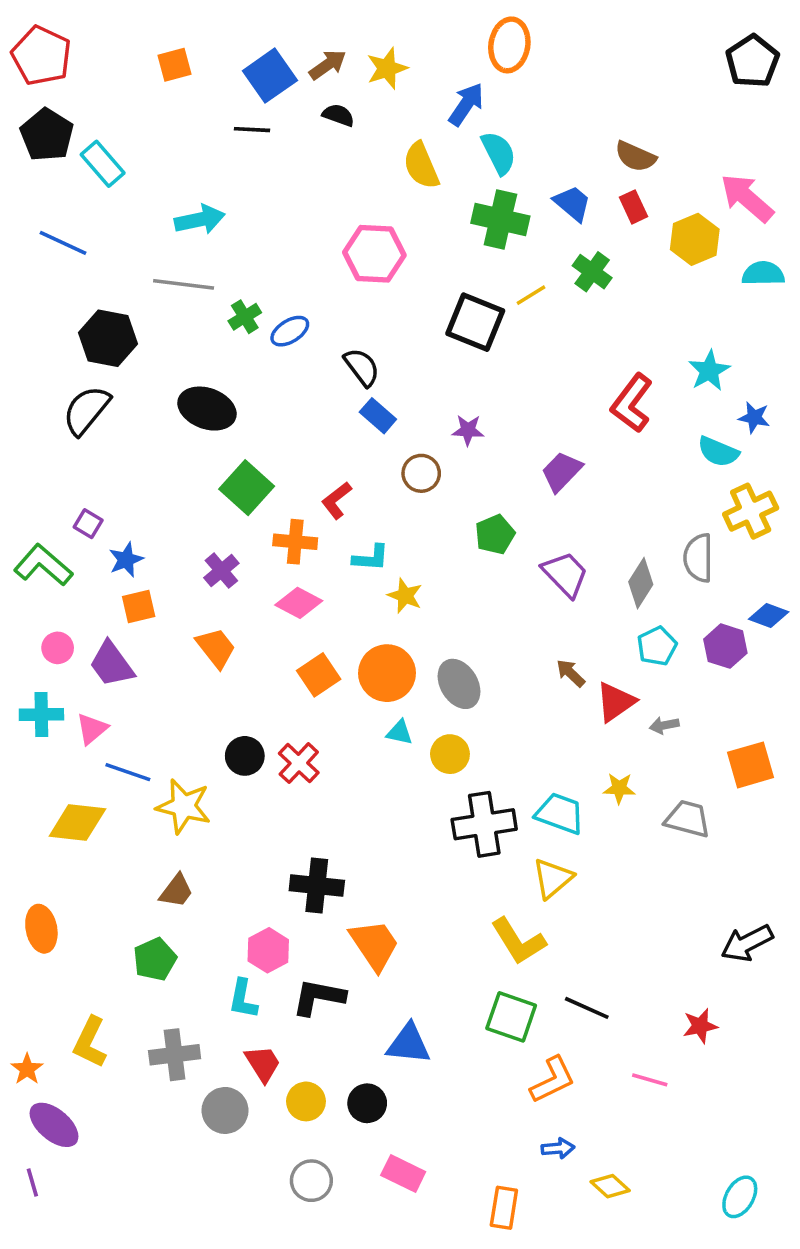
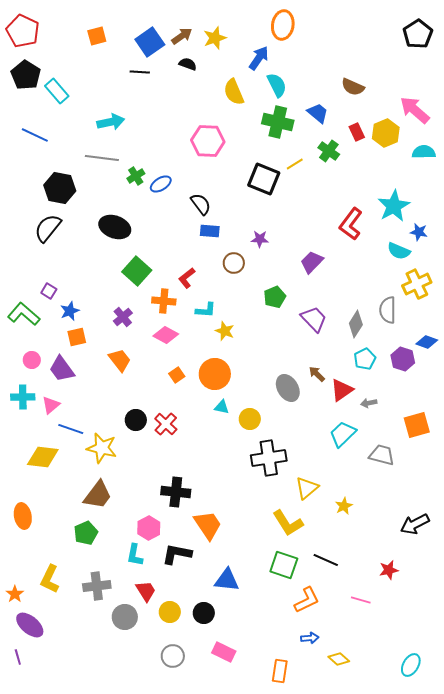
red rectangle: (634, 207) -> (357, 132), moved
cyan star: (709, 371) -> (394, 206), size x1.4
blue rectangle: (378, 416) -> (210, 231), turned -36
orange square: (319, 675) -> (177, 375), size x0.7
gray ellipse: (459, 684) -> (288, 388), moved
yellow star: (619, 788) -> (344, 506), moved, turned -30
cyan trapezoid: (560, 813) -> (343, 434), moved, turned -64
brown trapezoid: (176, 891) -> (98, 495), size x1.5

